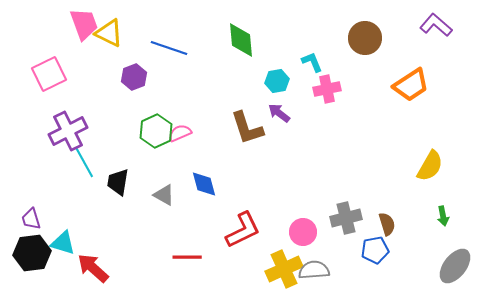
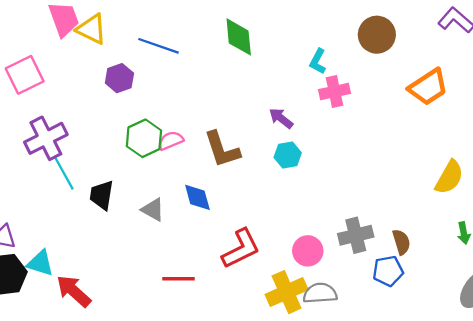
cyan L-shape: (312, 62) -> (318, 61), turned -130
cyan hexagon: (277, 81) -> (288, 155), moved
brown L-shape: (247, 128) -> (222, 149), moved

